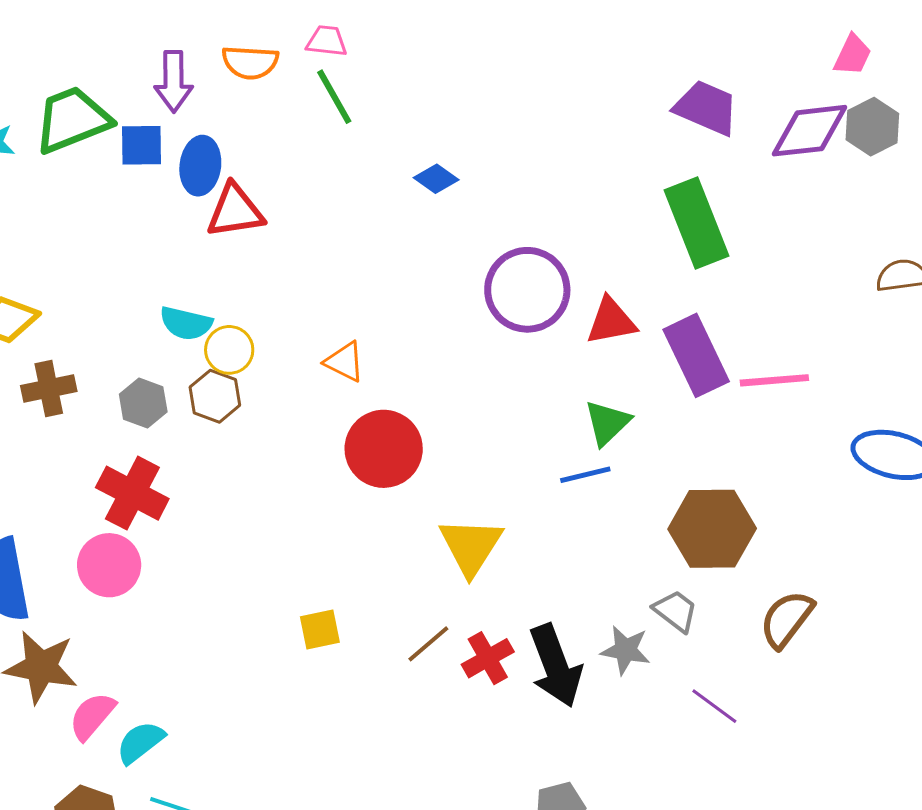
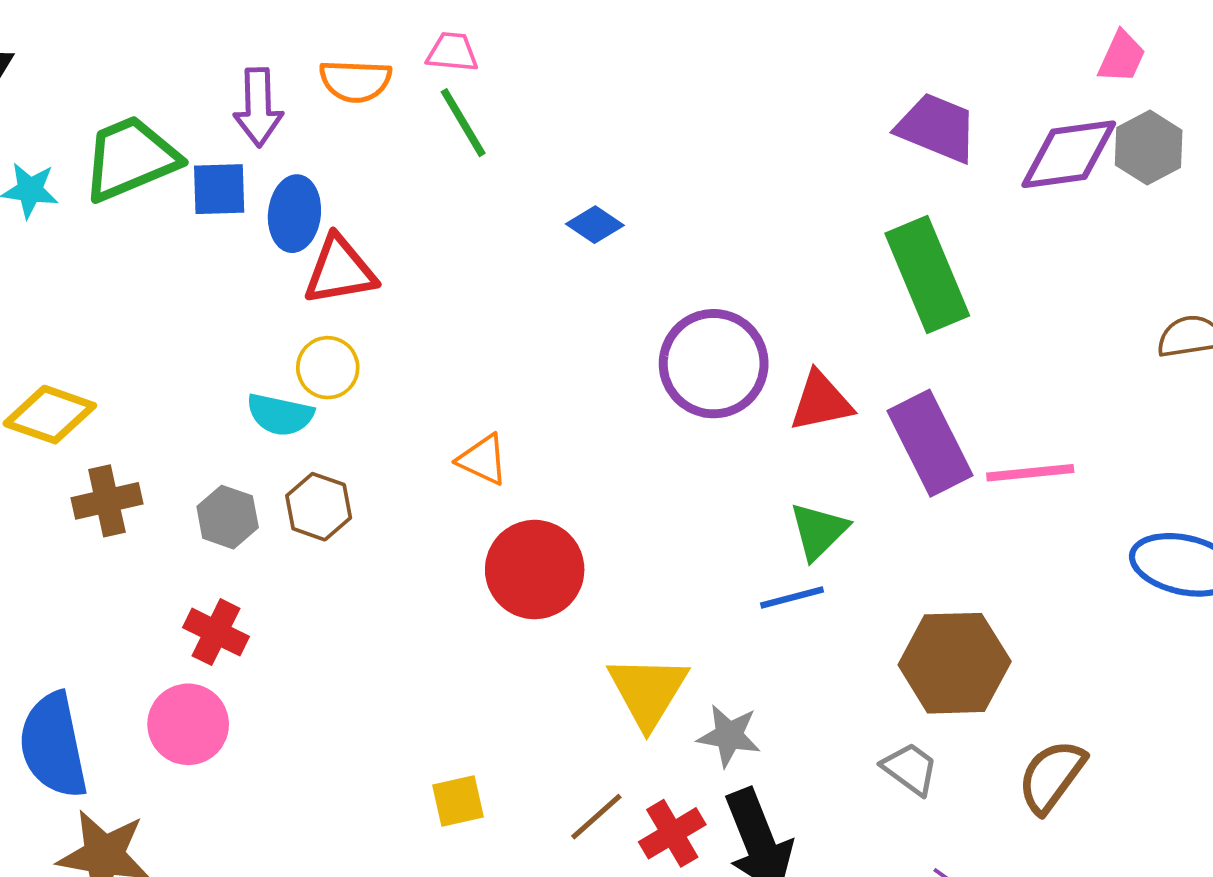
yellow circle: (229, 350) -> (328, 368), moved
red cross: (132, 493) -> (216, 632), size x0.7
gray star: (626, 650) -> (729, 736), moved

